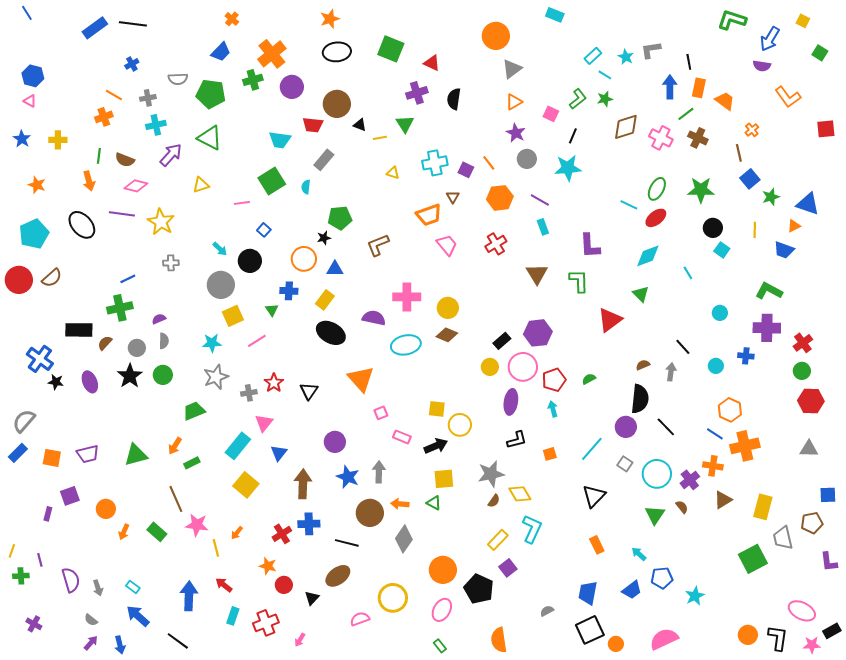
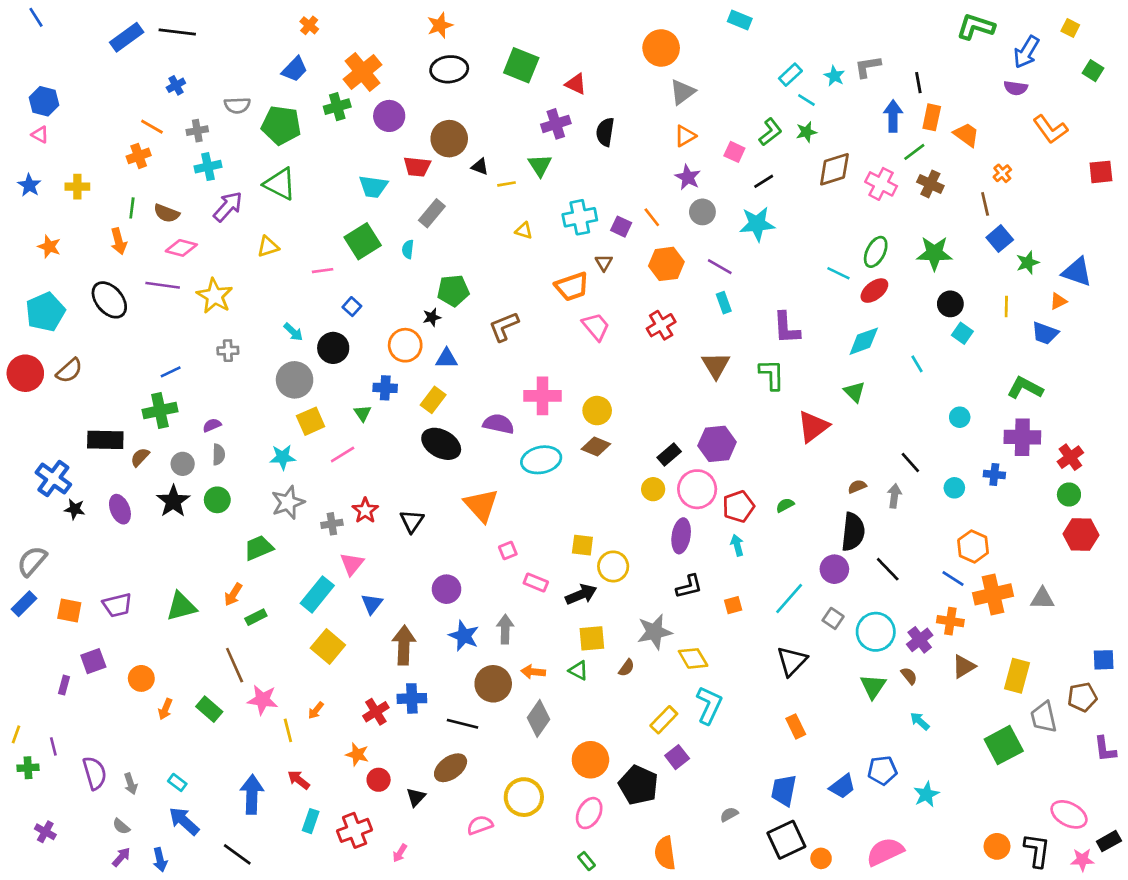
black line: (573, 136) -> (764, 181), turned 35
gray triangle: (809, 449) -> (1042, 598), moved
brown semicircle: (494, 501) -> (626, 668), moved
cyan arrow: (639, 554) -> (920, 721), moved

